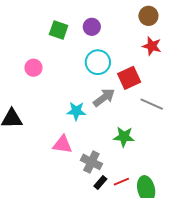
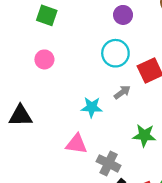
purple circle: (92, 27) -> (123, 15), moved
green square: (59, 30) -> (47, 15), moved
gray arrow: (104, 98) -> (122, 92), size x0.7

